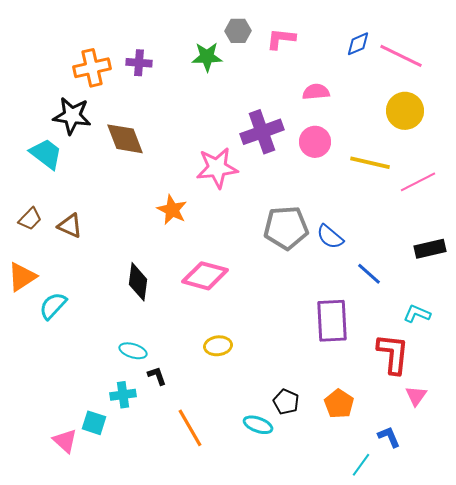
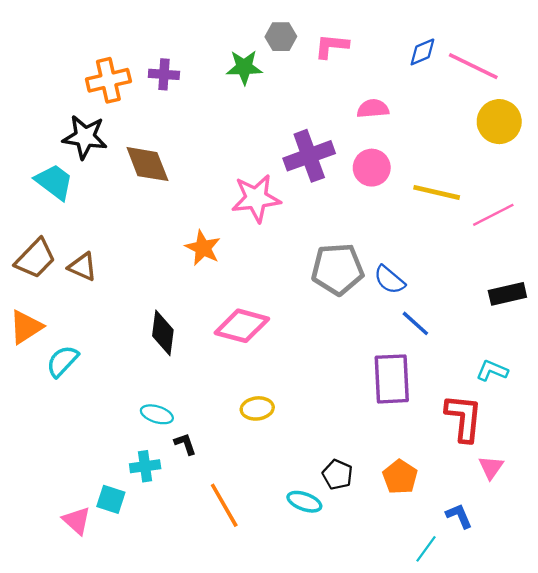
yellow circle: (405, 111) -> (499, 122), moved
brown trapezoid: (30, 219) -> (35, 259), size x1.5
blue line: (369, 274) -> (415, 323), moved

